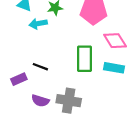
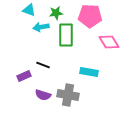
green rectangle: (85, 59) -> (66, 35), moved
cyan rectangle: (114, 68) -> (89, 72), moved

